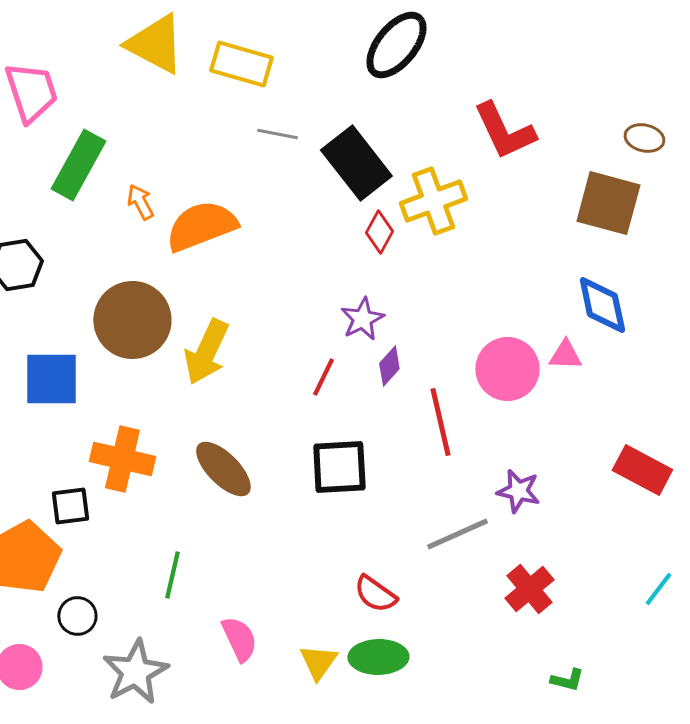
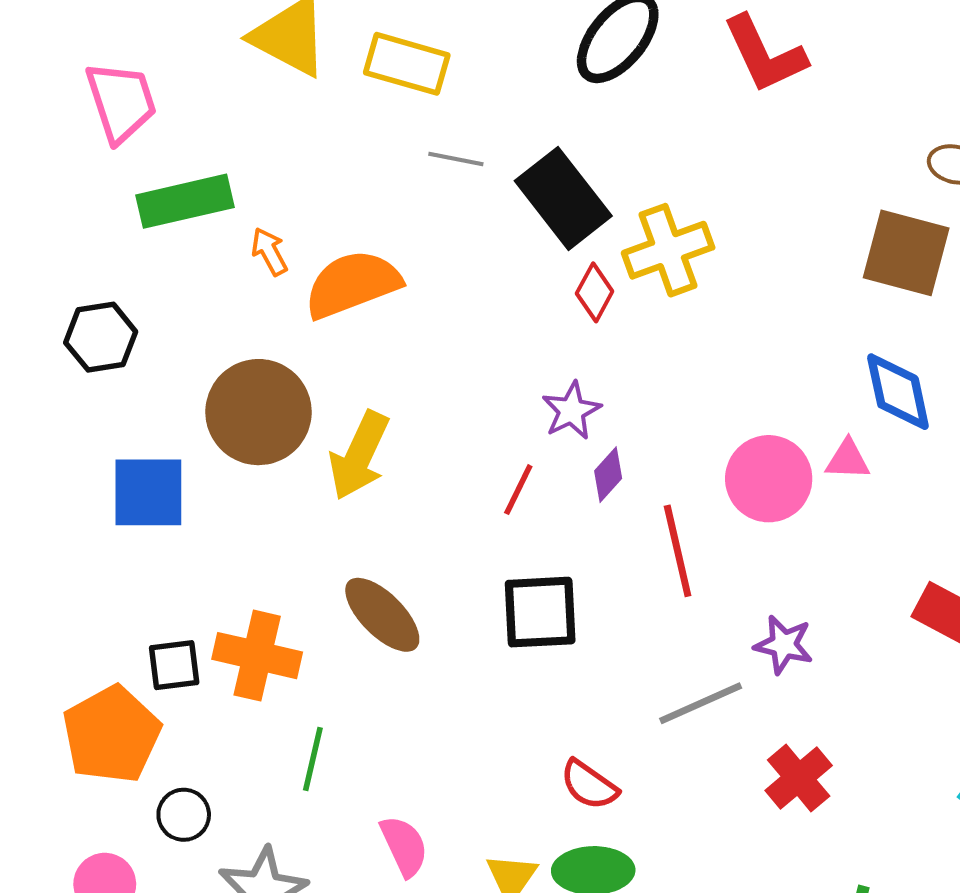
red L-shape: (504, 131) -> (765, 54), moved
green rectangle: (78, 165) -> (185, 201), turned 48
orange cross: (122, 459) -> (257, 656), moved

